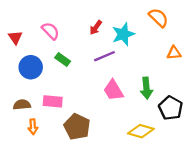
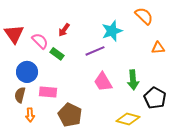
red arrow: (96, 28) -> (64, 30), moved
pink semicircle: (51, 31) -> (40, 41), moved
red triangle: (15, 37) -> (14, 34), size x1.5
blue circle: (31, 67) -> (27, 72), moved
brown semicircle: (22, 105) -> (20, 95), turned -70

